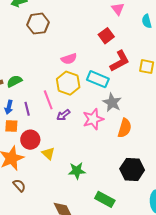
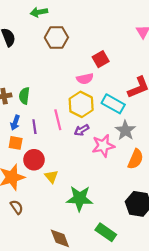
red square: (106, 36) -> (101, 59), moved
green semicircle: (14, 81) -> (24, 96), turned -63
purple arrow: (63, 115) -> (82, 130), moved
green star: (77, 171) -> (80, 198), size x1.4

